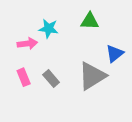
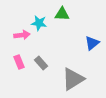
green triangle: (90, 21) -> (62, 14), moved
gray triangle: (92, 76) -> (73, 79), moved

